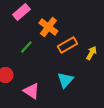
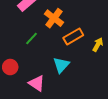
cyan triangle: (65, 80) -> (61, 65), moved

